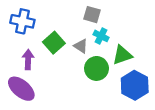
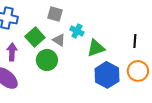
gray square: (92, 15) -> (55, 14), moved
green circle: (97, 68) -> (47, 60), moved

